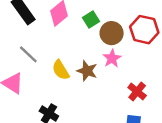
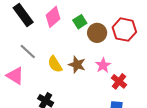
pink star: (112, 58) -> (103, 65), moved

